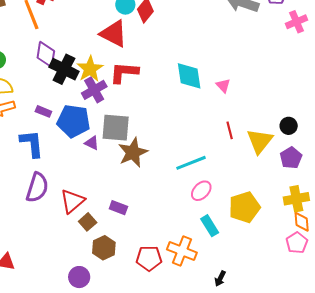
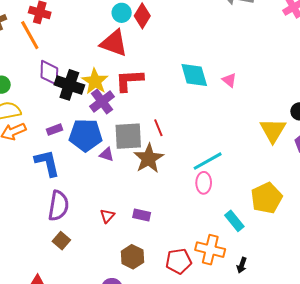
purple rectangle: (43, 111) -> (55, 130), turned -35
red line: (230, 130) -> (158, 128), moved
pink ellipse: (201, 191) -> (204, 183), moved, turned -35
red triangle: (72, 201) -> (107, 216), moved, size x0.6
brown square: (88, 222) -> (61, 241), moved
black arrow: (220, 279) -> (242, 265), moved

